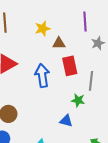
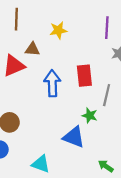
brown triangle: (59, 43) -> (32, 49), moved
blue triangle: (66, 121) -> (74, 137), size x1.5

